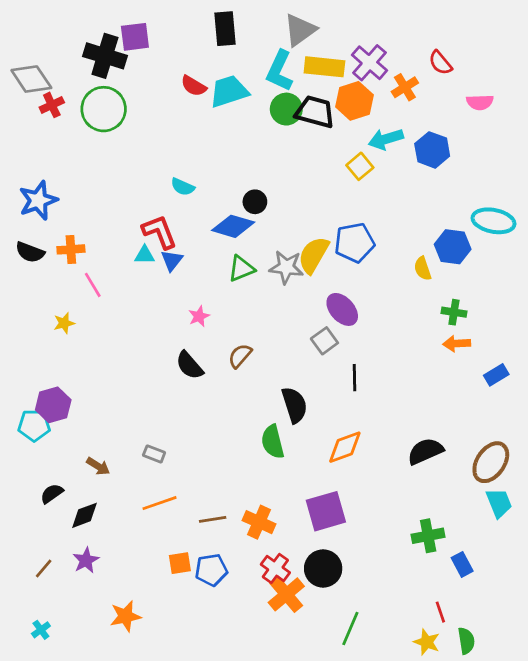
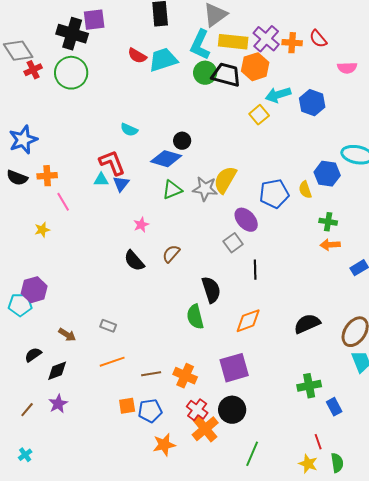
orange cross: (405, 87) -> (292, 43), moved, turned 36
blue pentagon: (354, 243) -> (274, 194), moved
orange star: (125, 616) -> (164, 445), moved

